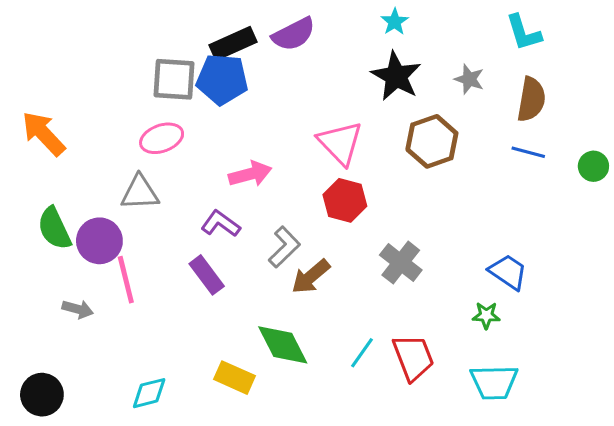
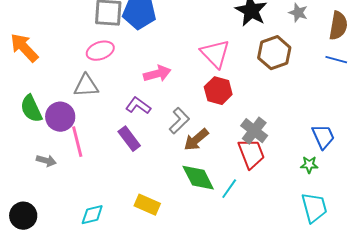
blue trapezoid: (508, 272) -> (323, 137), turned 32
green diamond: (283, 345) -> (198, 178), moved
red trapezoid: (413, 357) -> (251, 154), moved
cyan trapezoid: (494, 382) -> (314, 208), turned -104

